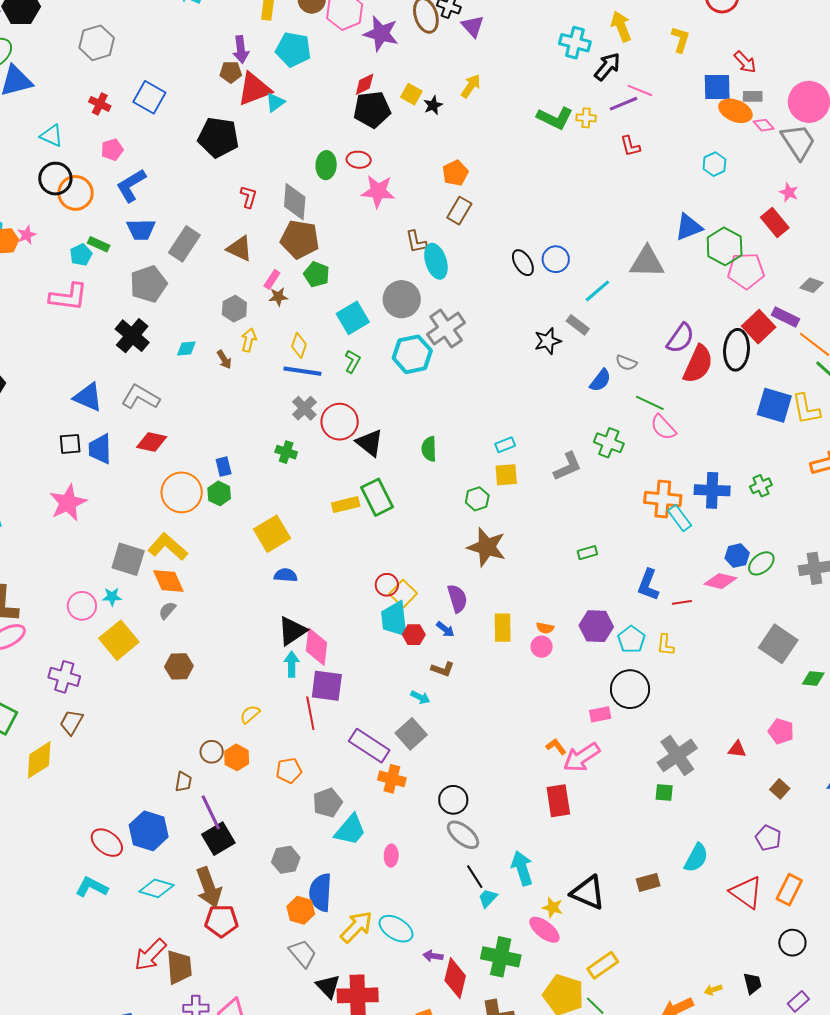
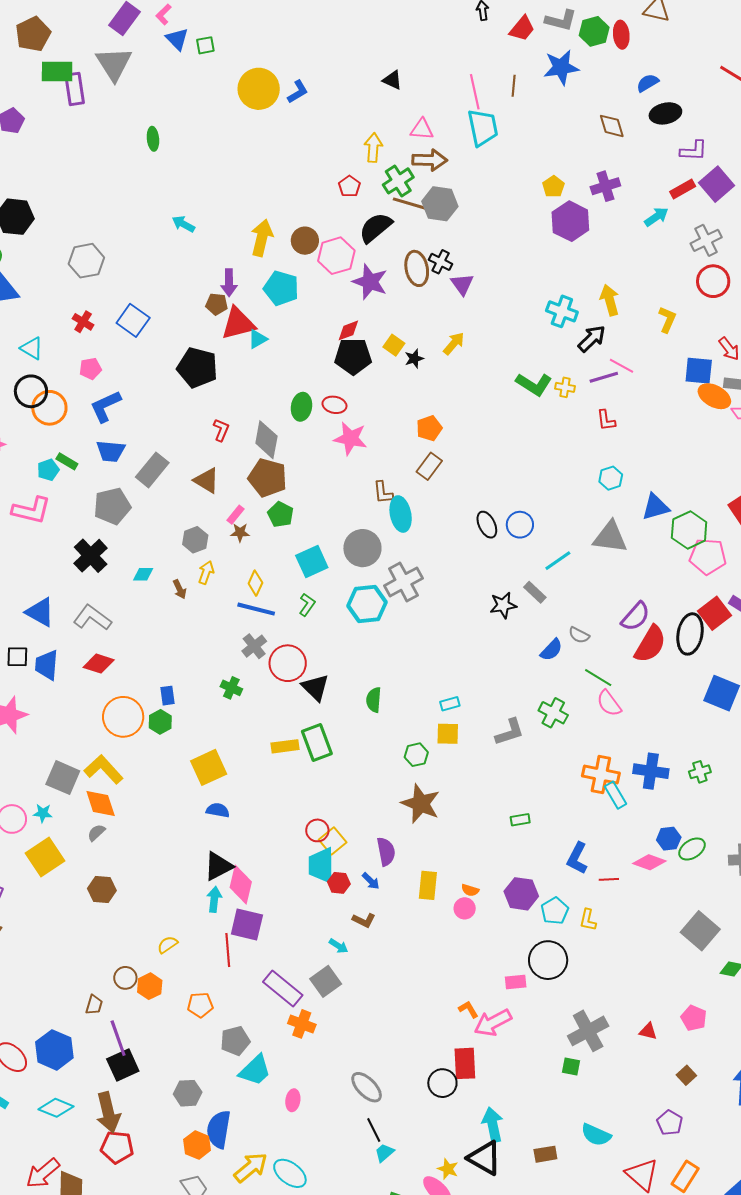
cyan hexagon: (714, 164) -> (611, 478), moved
black circle: (453, 800) -> (442, 1083), moved
cyan semicircle: (696, 858) -> (596, 1135), turned 80
cyan arrow: (522, 868) -> (493, 1125), moved

